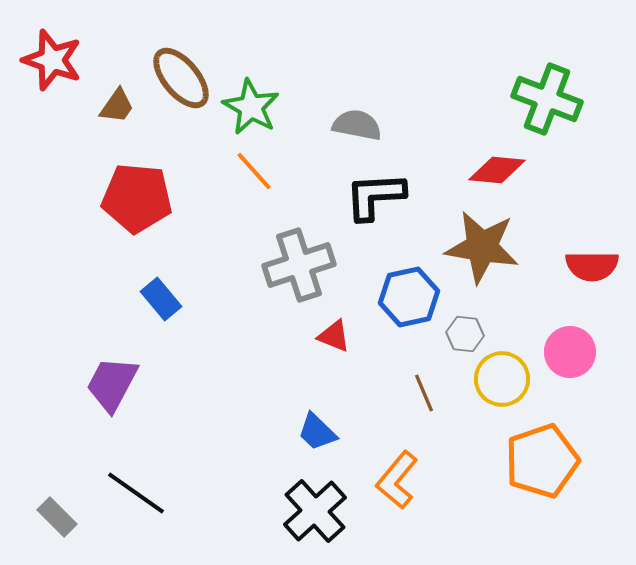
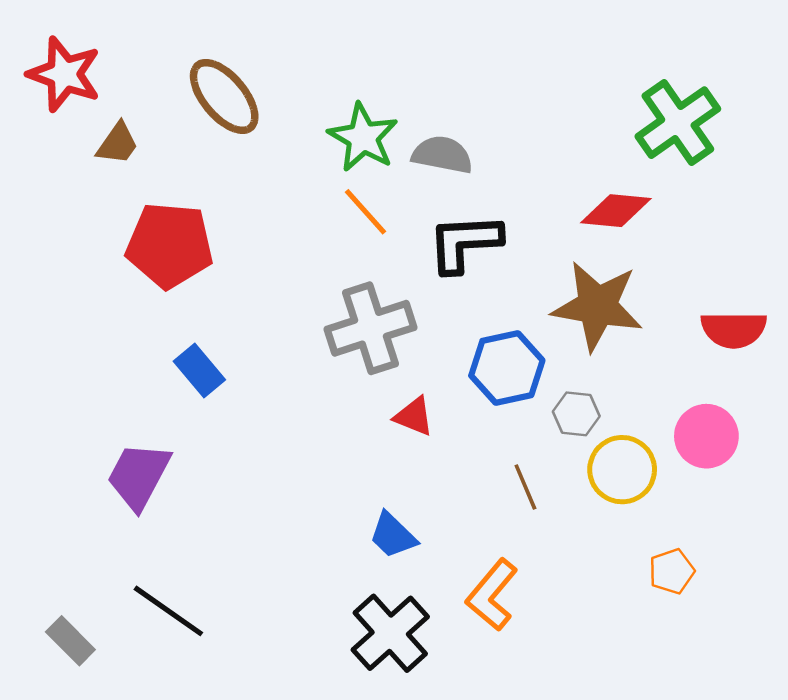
green cross: (547, 99) -> (678, 123), turned 34
brown trapezoid: (117, 106) -> (118, 144), moved
green star: (251, 107) -> (363, 137), moved
orange line: (254, 171) -> (365, 212), moved
orange pentagon: (542, 461) -> (672, 571), size x0.5

